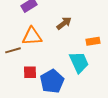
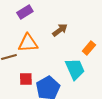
orange rectangle: (93, 41) -> (89, 48), turned -40

